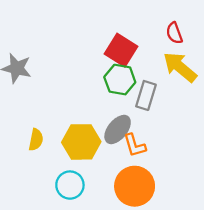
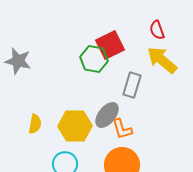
red square: (121, 50) -> (110, 45), turned 32
green hexagon: (120, 80) -> (94, 59), moved

